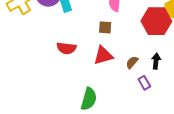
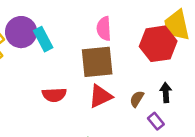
brown square: (105, 27) -> (97, 62), size x2.0

